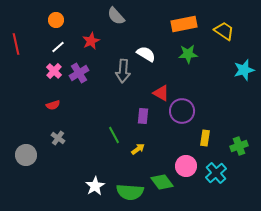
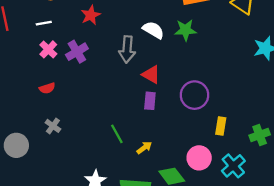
white line: (58, 47) -> (44, 23), moved, turned 32
green star: (188, 54) -> (185, 30), moved
red triangle: (161, 93) -> (151, 75), moved
green line: (114, 135) -> (117, 134), moved
yellow arrow: (138, 149) -> (144, 148), moved

